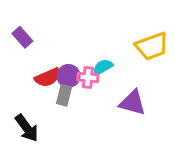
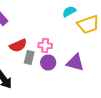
cyan semicircle: (103, 67) -> (69, 12), moved
purple circle: (68, 76) -> (48, 62), moved

